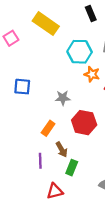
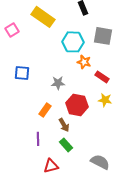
brown arrow: (62, 150) -> (64, 125), moved
green rectangle: (72, 168) -> (66, 145), turned -64

